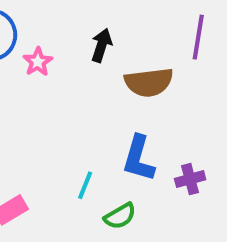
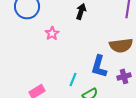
pink star: (38, 62) -> (52, 33), moved
brown semicircle: (149, 82) -> (121, 45), moved

